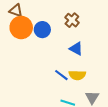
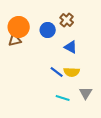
brown triangle: (16, 11) -> (15, 40), moved, turned -32
blue circle: (42, 30) -> (48, 30), moved

